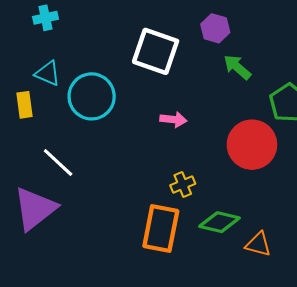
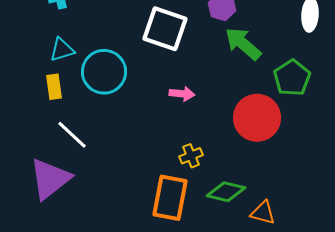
green arrow: (237, 67) -> (243, 44), size x1.4
cyan triangle: (48, 73) -> (62, 50), turned -40
yellow rectangle: (25, 105) -> (54, 87), moved

